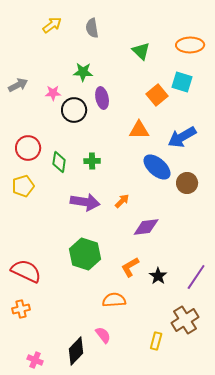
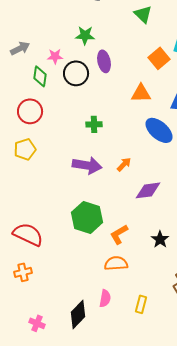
green diamond: (59, 162) -> (40, 76), moved
orange L-shape: (130, 267) -> (119, 234), moved
pink semicircle: (103, 335) -> (105, 298), turned 48
yellow rectangle: (156, 341) -> (141, 304), moved

